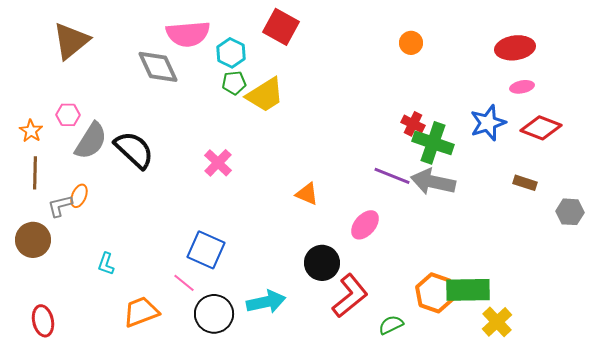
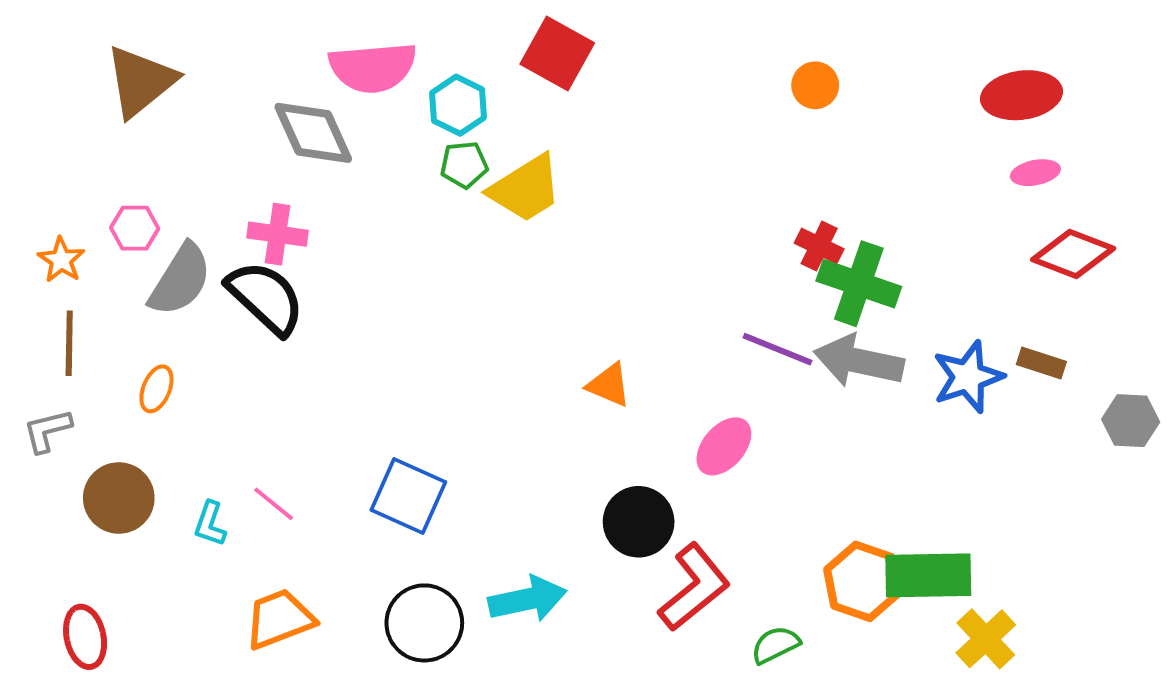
blue star: (488, 123) -> (968, 377), moved
pink cross: (218, 163) -> (278, 234), moved, turned -36
gray L-shape: (60, 206) -> (47, 431), moved
brown circle: (33, 240) -> (119, 498), moved
pink line: (184, 283) -> (274, 504), moved

